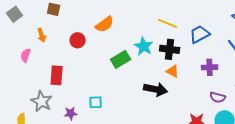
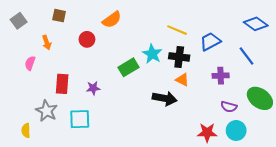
orange semicircle: (105, 24) -> (112, 20), moved
red circle: (78, 40) -> (87, 39), moved
cyan square: (96, 102) -> (80, 119), moved, size x1.5
purple star: (71, 113) -> (93, 88), moved

